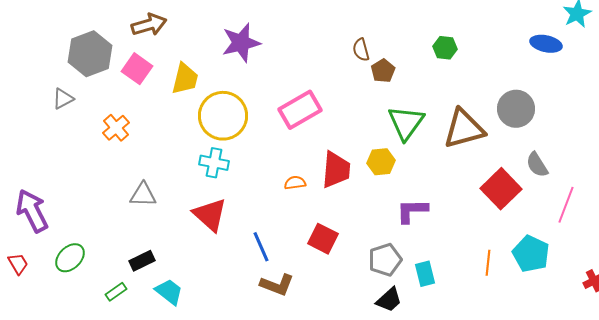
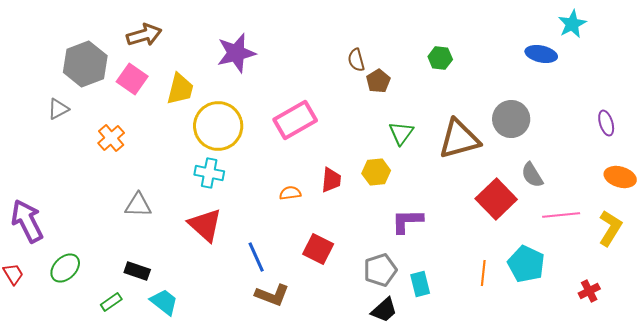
green triangle: (406, 123) -> (401, 133), size x0.7
red trapezoid: (336, 170) -> (331, 180), size x0.7
pink line: (566, 205) -> (561, 215), turned 63
black rectangle: (142, 261) -> (137, 271), turned 45

